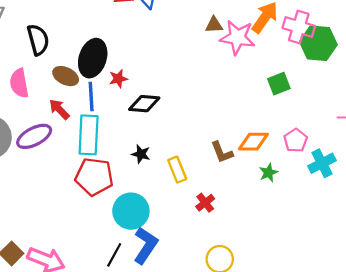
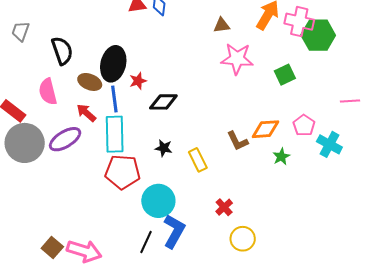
pink star: (237, 37) -> (237, 59), moved
cyan cross: (322, 163) -> (329, 144), turned -30
red cross: (205, 203) -> (224, 207), moved

